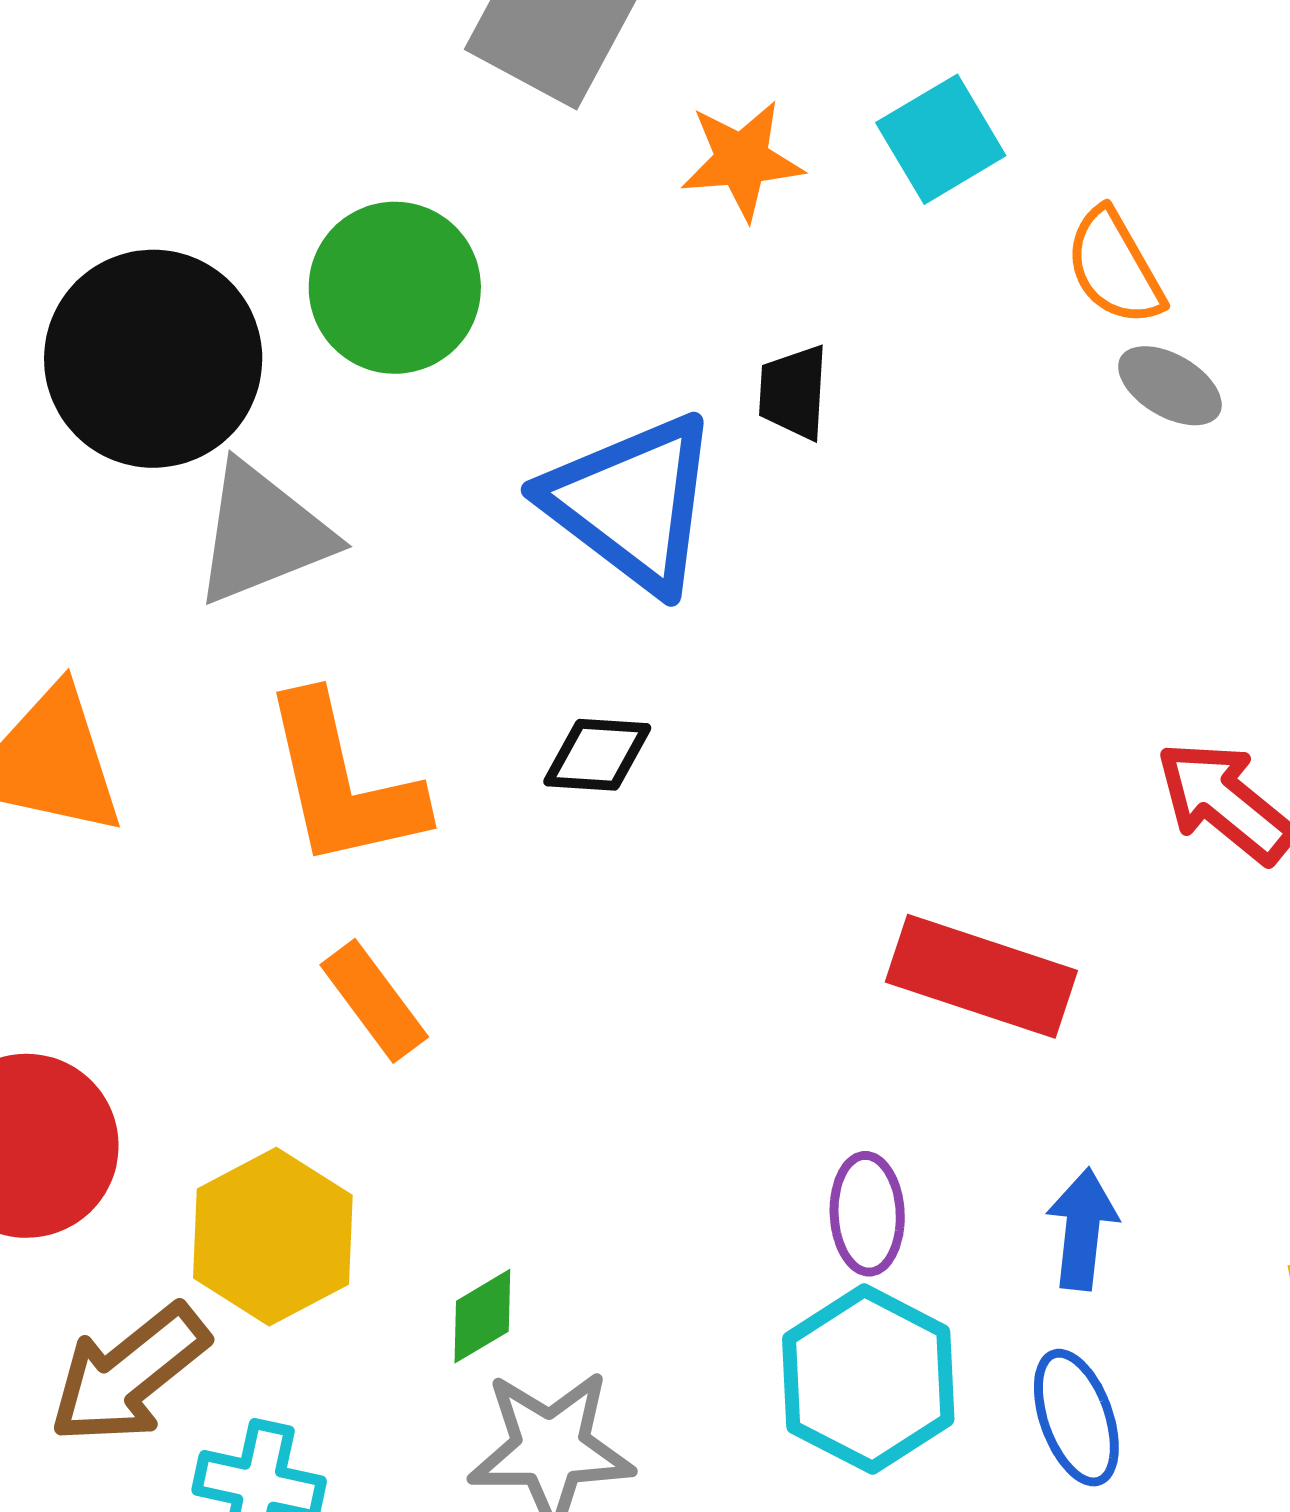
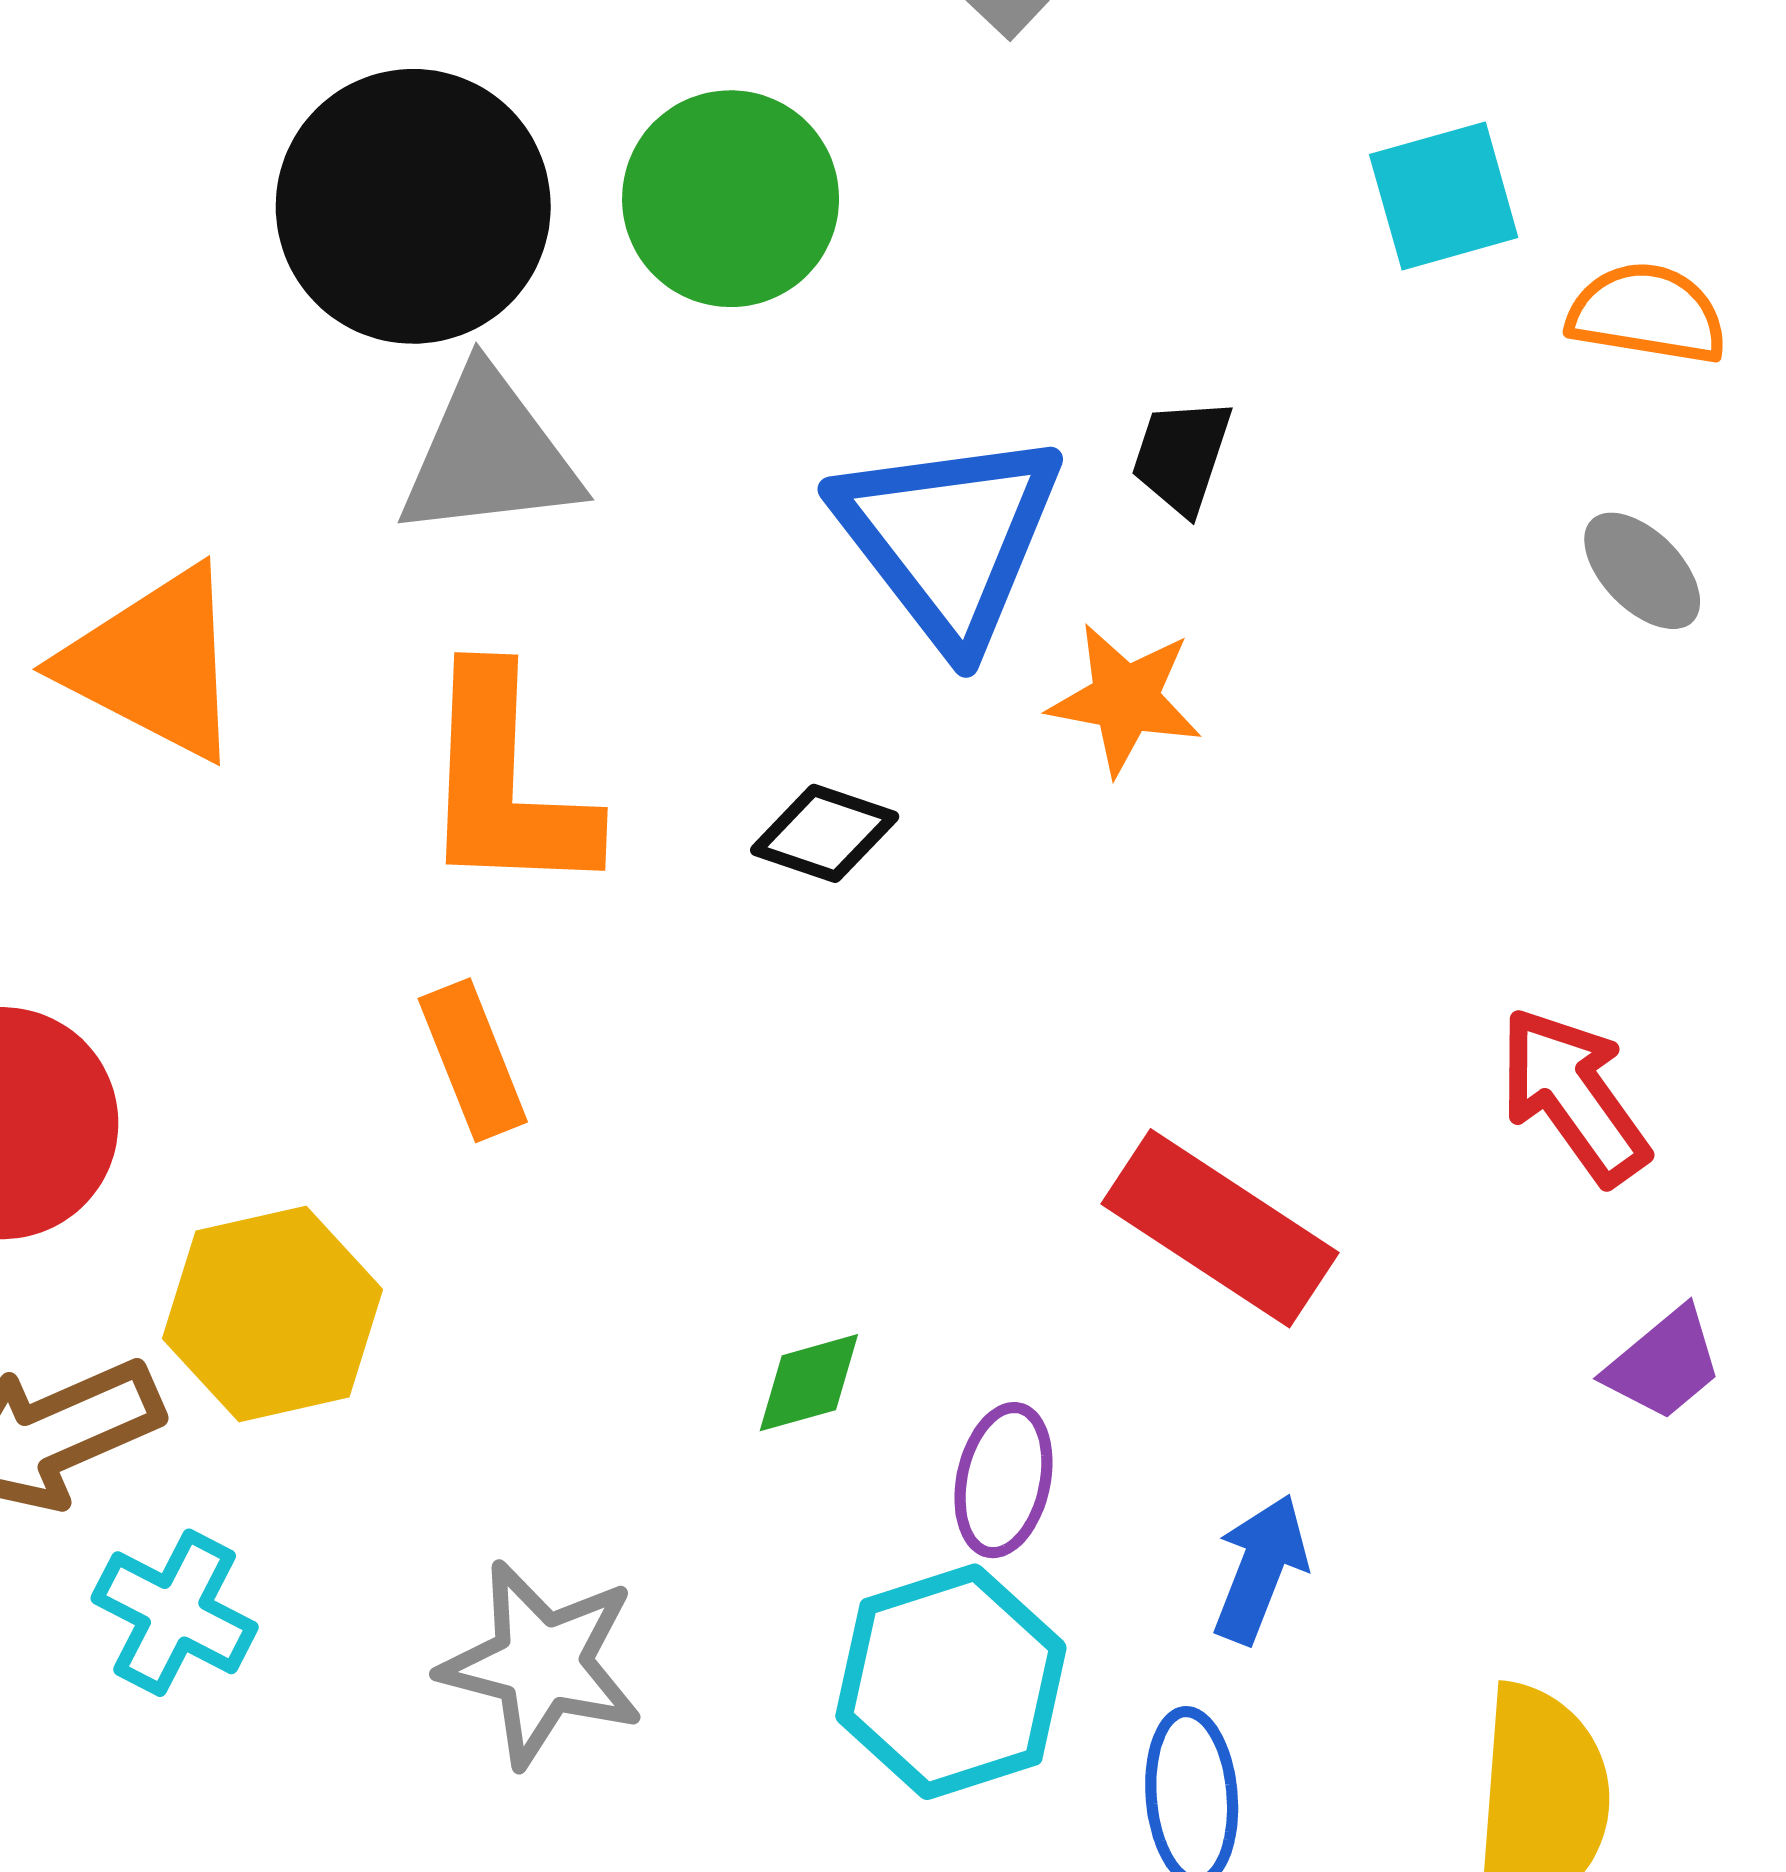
orange star: (742, 160) -> (1125, 699), moved
orange semicircle: (1115, 267) -> (1647, 314), moved, turned 114
green diamond: (482, 1316) -> (809, 1383), moved

